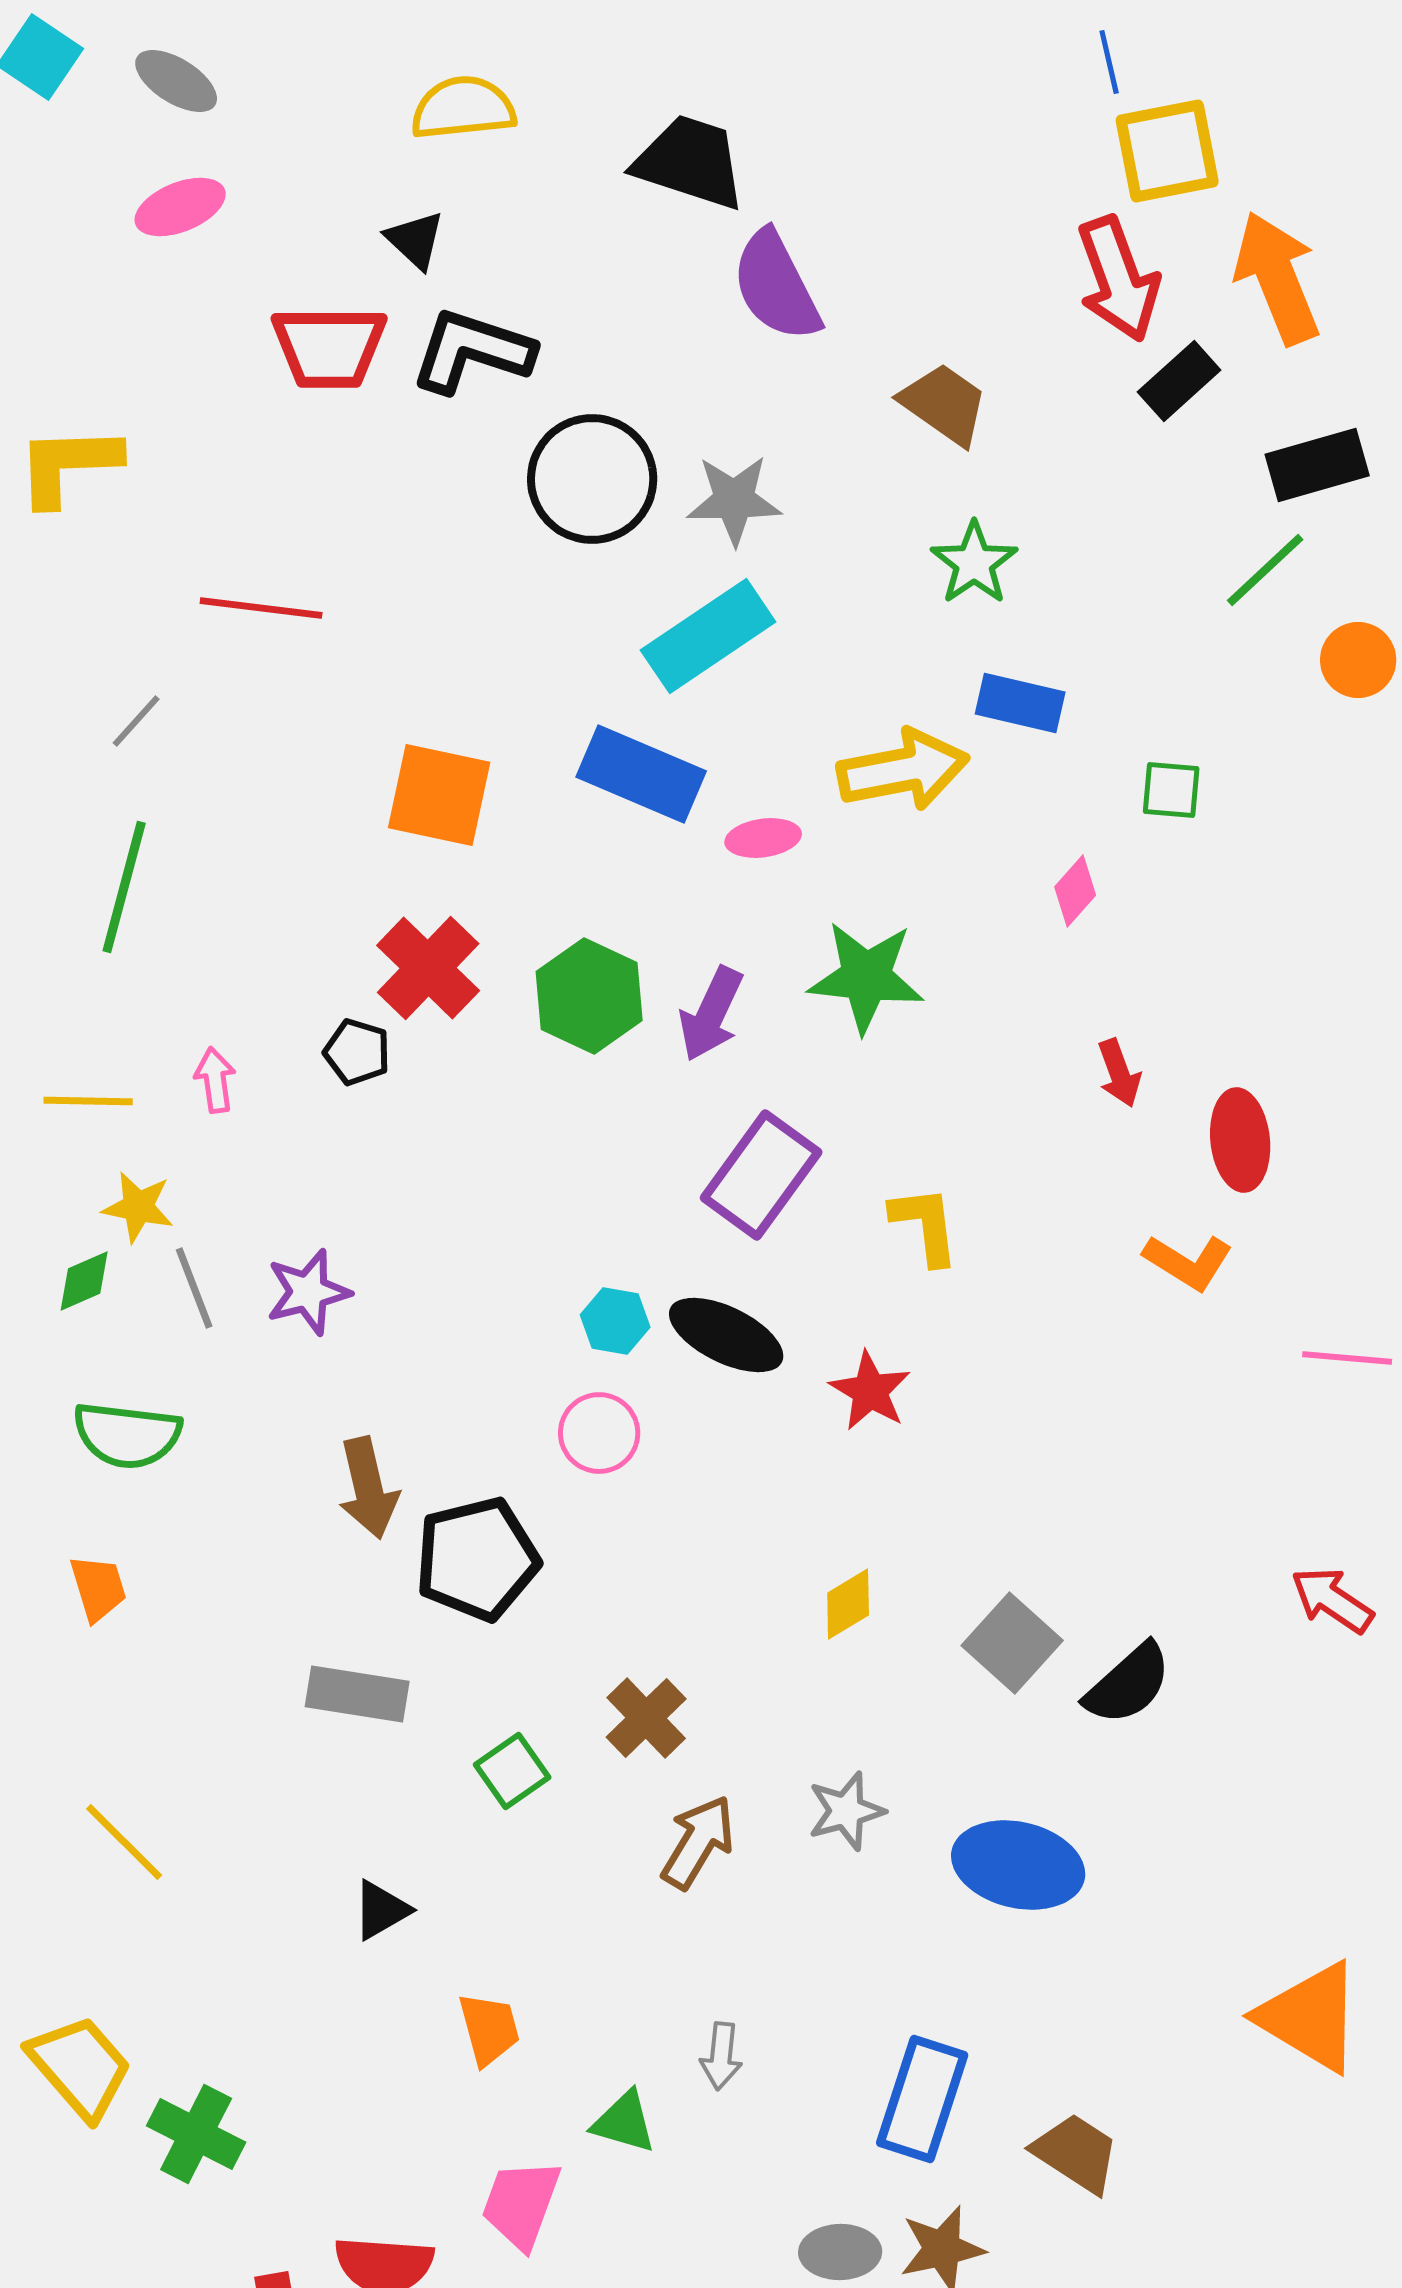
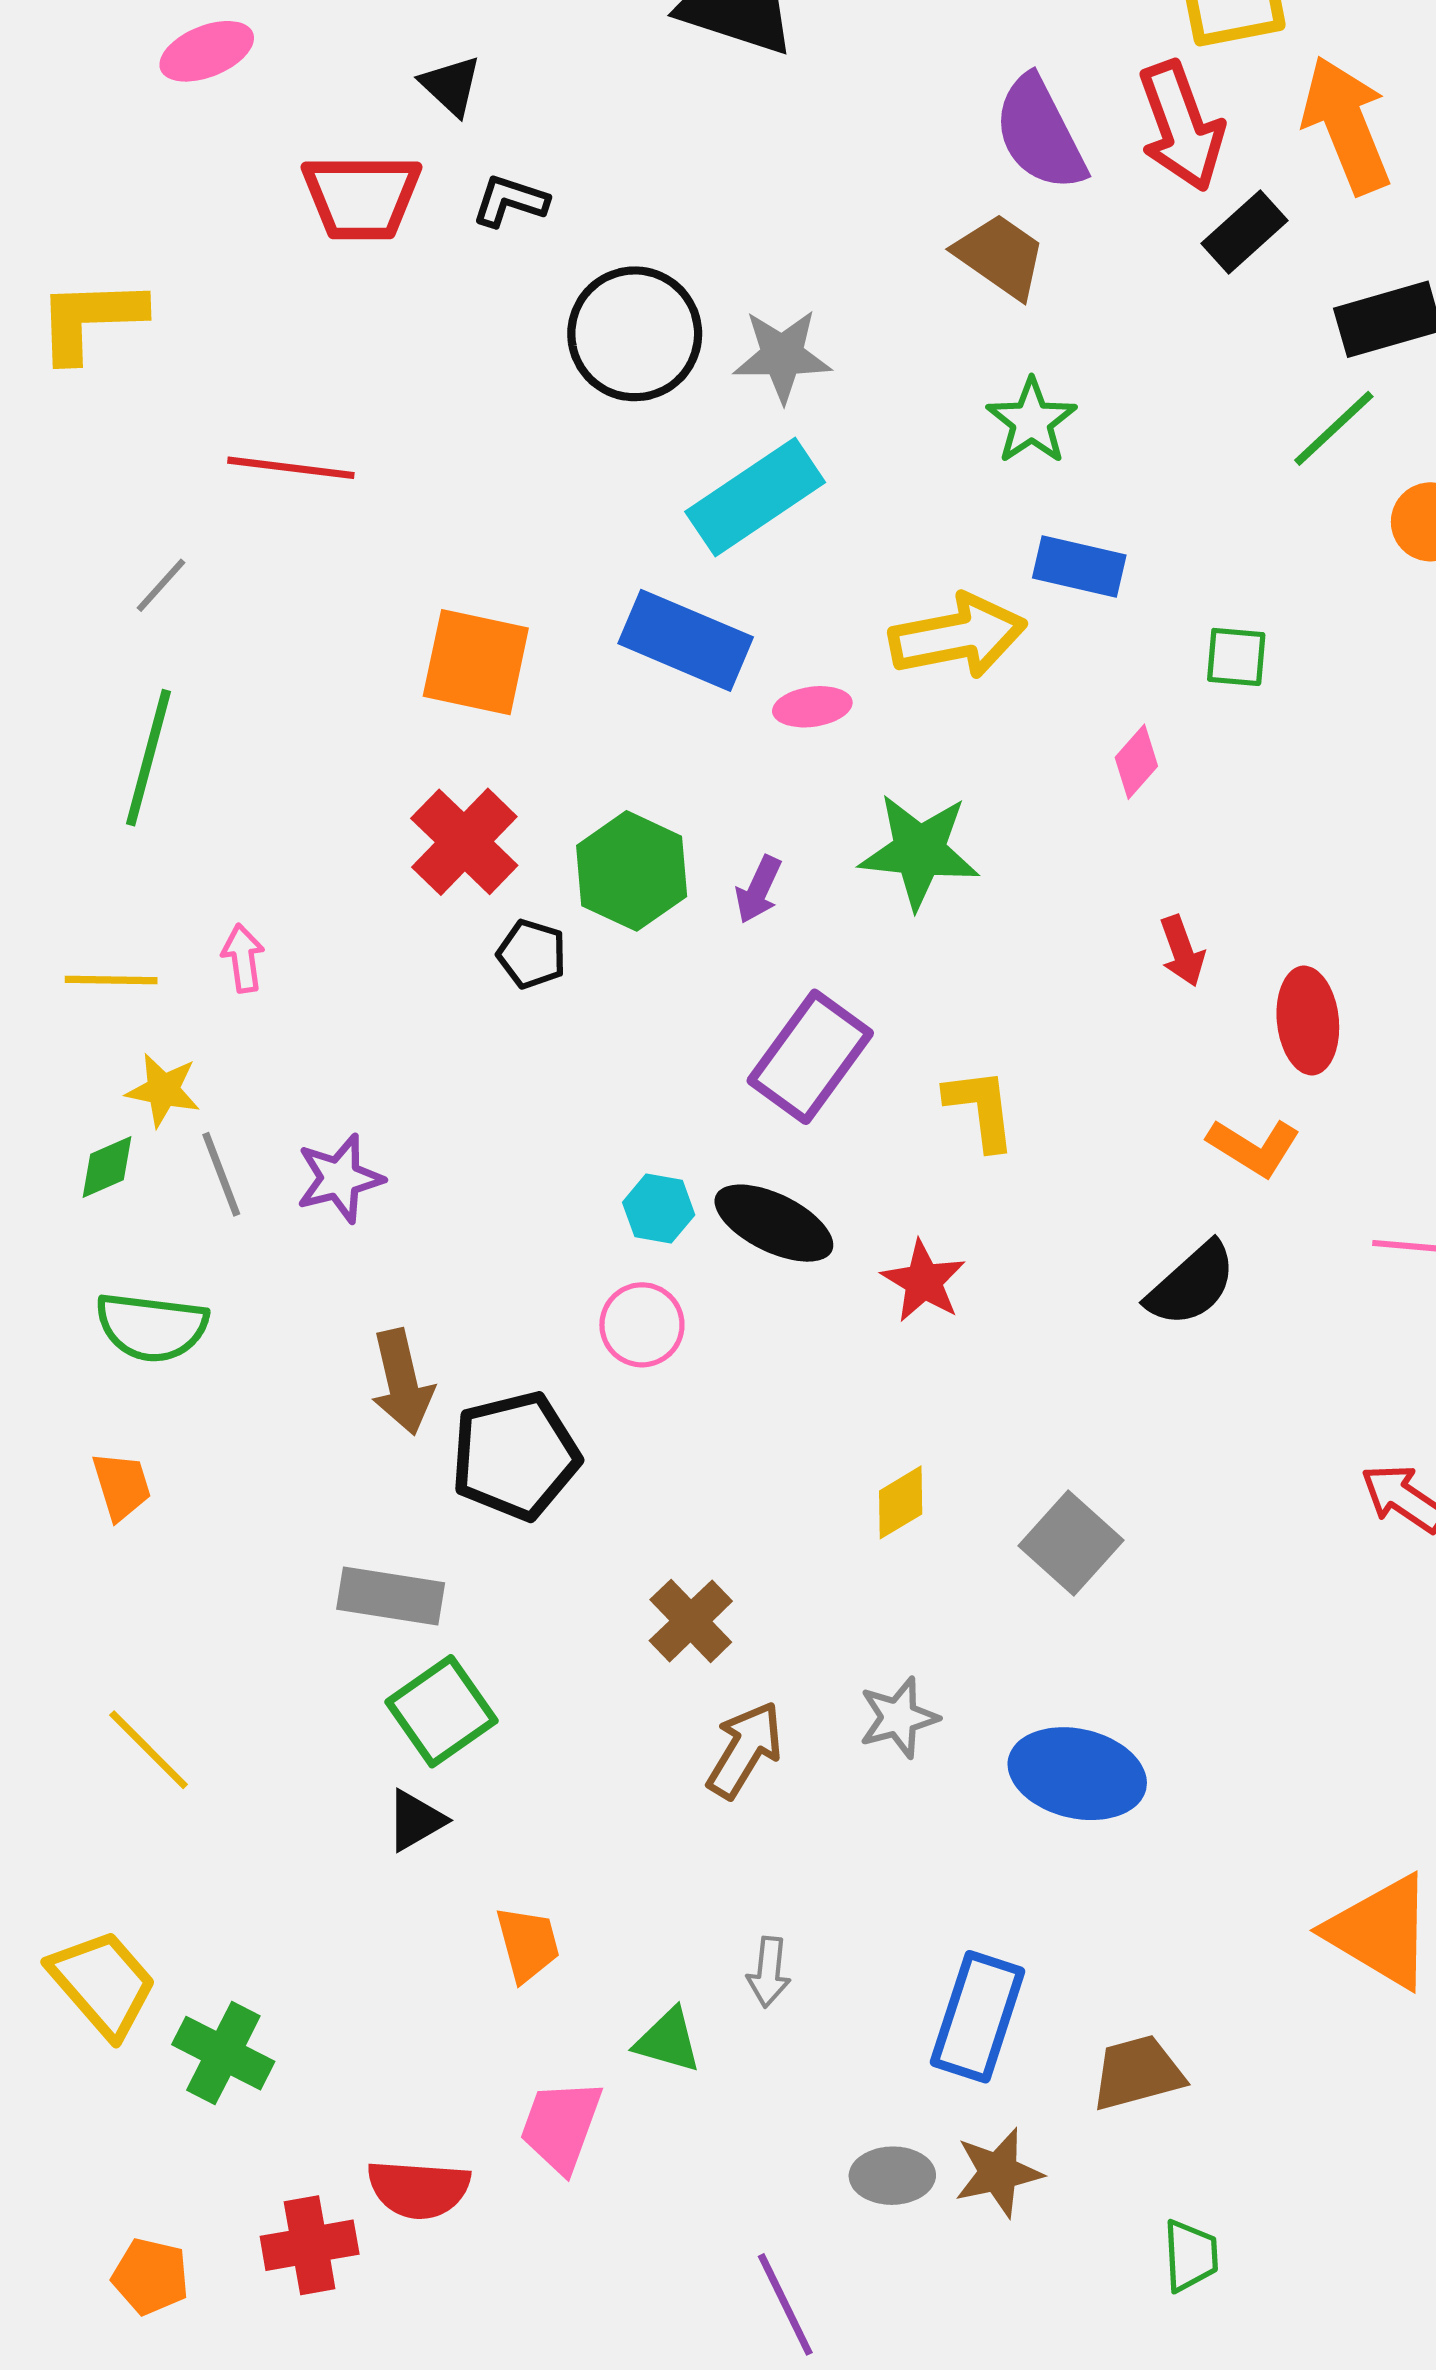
purple semicircle: (776, 286) -> (1040, 133), moved
black L-shape: (472, 351) -> (510, 201), size x0.6
purple arrow: (711, 1014) -> (758, 890), size x0.7
black pentagon: (357, 1052) -> (532, 954), moved
black semicircle: (1128, 1684) -> (1192, 1284), moved
green square: (512, 1771) -> (441, 1711), moved, size x1.4
brown trapezoid: (1076, 2153) -> (1137, 2073), turned -48

